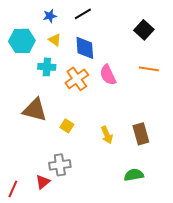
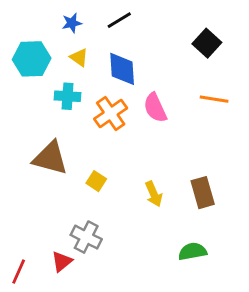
gray cross: (60, 165) -> (86, 237), turned 35

